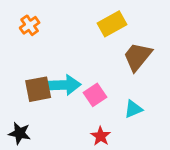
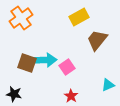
orange cross: (30, 25) -> (21, 18), size x1.6
brown square: (38, 89) -> (27, 63), turned 30
cyan triangle: (133, 109) -> (108, 85), moved

